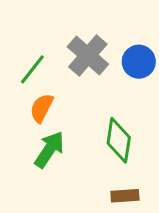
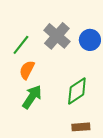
green diamond: (119, 140) -> (77, 91), turned 48

